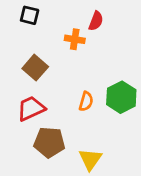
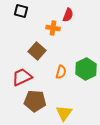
brown square: (35, 68) -> (37, 51), moved

